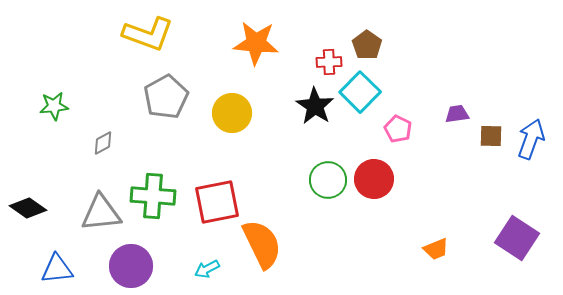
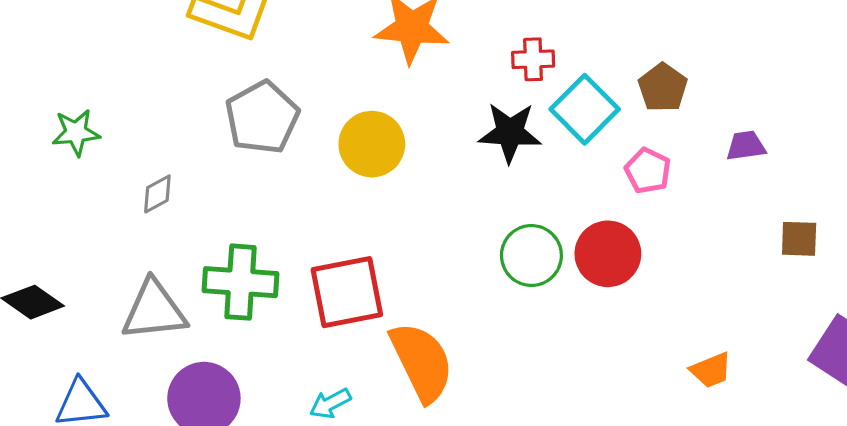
brown pentagon: (367, 45) -> (663, 88), moved
black star: (315, 106) -> (510, 132), turned -30
brown square: (491, 136) -> (799, 239), moved

